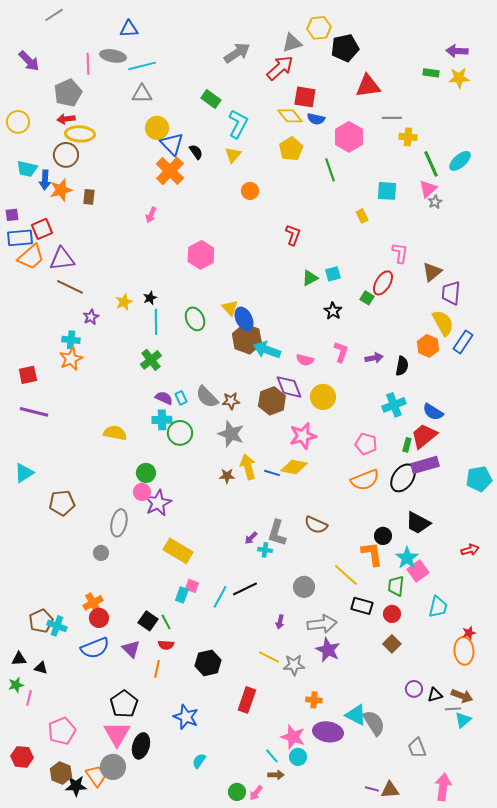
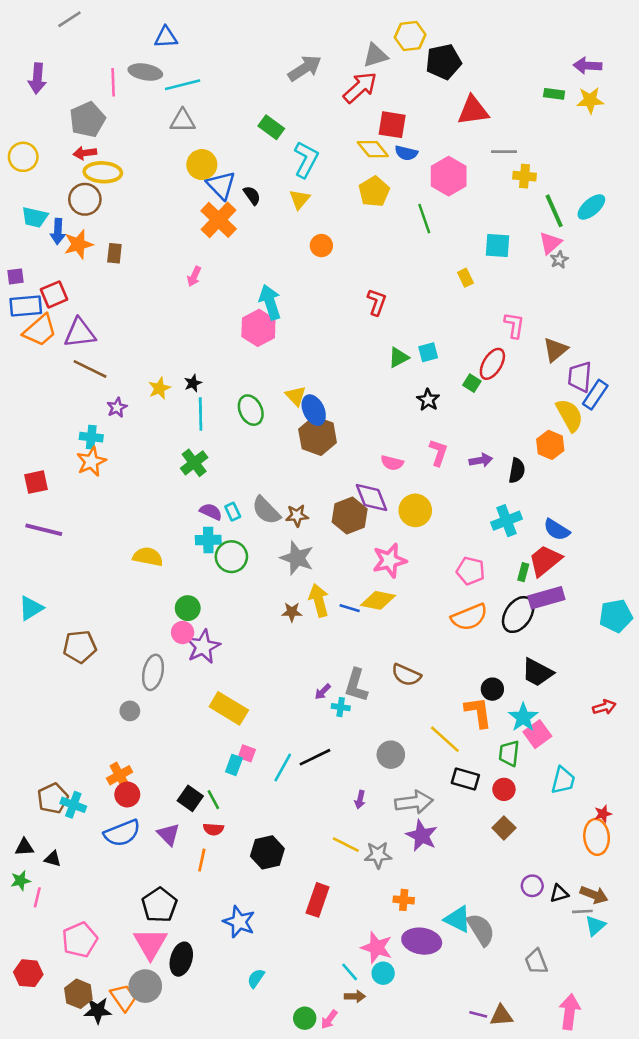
purple arrow: (29, 61) -> (37, 78), turned 50
blue rectangle: (463, 342) -> (595, 395), moved
cyan arrow: (267, 350) -> (270, 302), moved, turned 52

